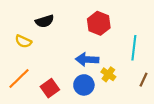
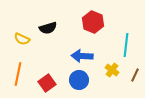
black semicircle: (45, 21) -> (48, 28), moved
yellow cross: (108, 74) -> (112, 70), moved
orange line: (19, 79) -> (18, 74), turned -35

